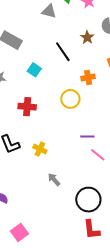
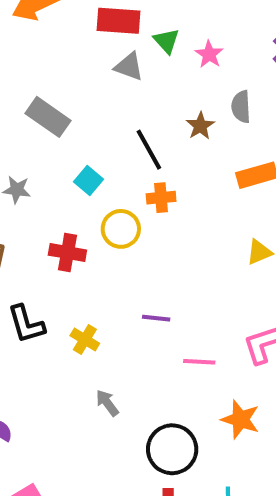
orange cross: (88, 77) -> (161, 198), moved
yellow circle: (70, 99) -> (121, 229), moved
purple line: (87, 136) -> (156, 318), moved
pink line: (98, 155) -> (199, 362), turned -42

